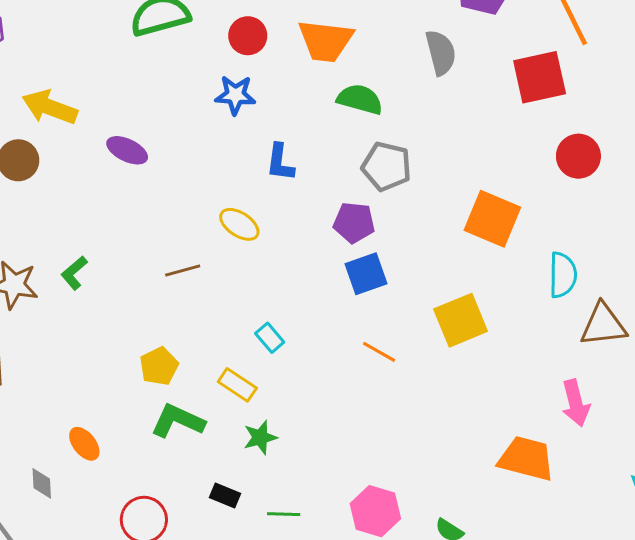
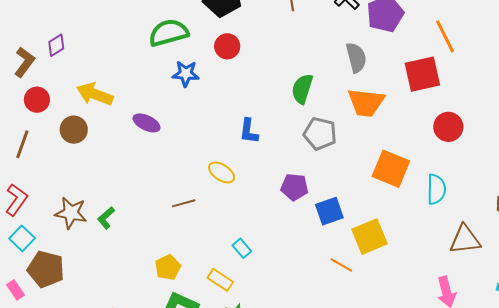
orange trapezoid: (326, 41) -> (366, 103), moved
blue star: (235, 95) -> (186, 74), moved
green semicircle: (360, 99) -> (302, 89), turned -88
purple pentagon: (354, 223) -> (294, 187), moved
green L-shape: (74, 273) -> (106, 218), moved
blue square: (366, 274) -> (329, 211), moved
cyan semicircle: (563, 275) -> (436, 189), moved
orange line: (379, 352) -> (341, 265), moved

